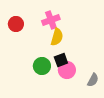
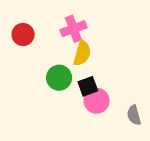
green circle: (42, 66) -> (59, 78), moved
gray semicircle: (93, 80) -> (134, 115), turned 136

